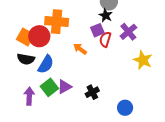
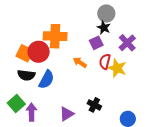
red semicircle: (105, 39) -> (105, 62), moved
yellow star: (143, 60) -> (117, 68), moved
green square: (49, 87) -> (16, 104), moved
purple triangle: (64, 87) -> (67, 114), moved
black cross: (92, 92) -> (94, 105), turned -32

